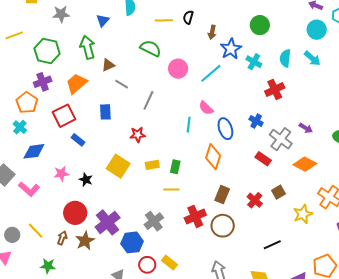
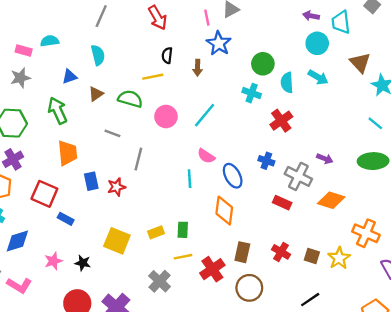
blue triangle: (103, 20) -> (69, 77), turned 40
yellow line: (164, 20) -> (153, 77), moved
green circle: (260, 25) -> (263, 64), moved
blue star: (231, 49) -> (219, 43), moved
brown triangle: (108, 65) -> (96, 94), moved
orange trapezoid: (77, 84) -> (67, 153), moved, turned 135
gray line: (122, 84) -> (112, 133), moved
red square: (64, 116) -> (44, 194), turned -30
red star: (138, 135) -> (116, 187), moved
brown square: (278, 192) -> (312, 256), moved, turned -32
red cross: (195, 216) -> (212, 269), moved
gray cross: (154, 221) -> (160, 281), moved

